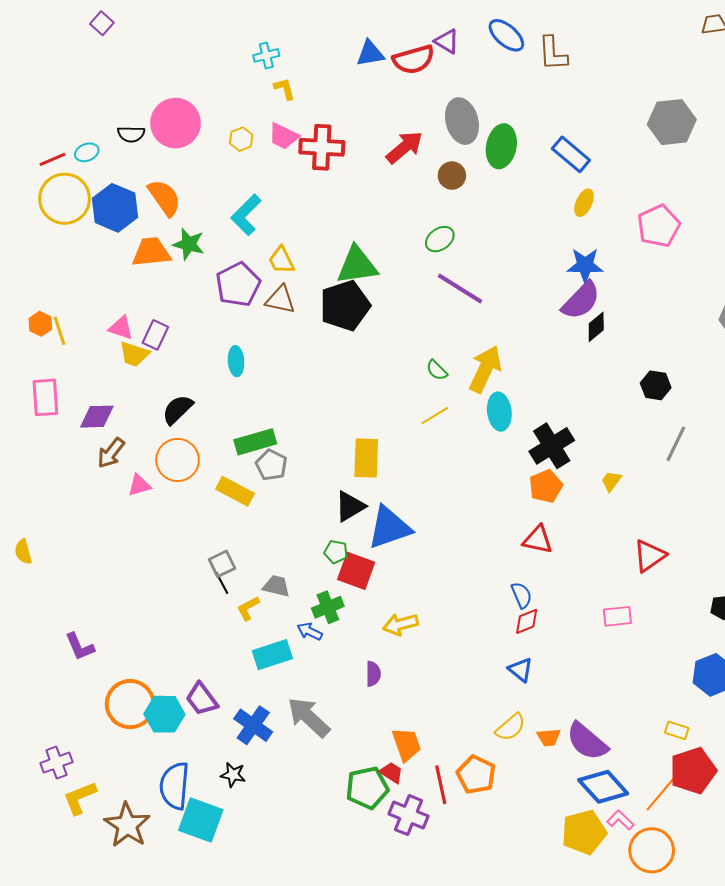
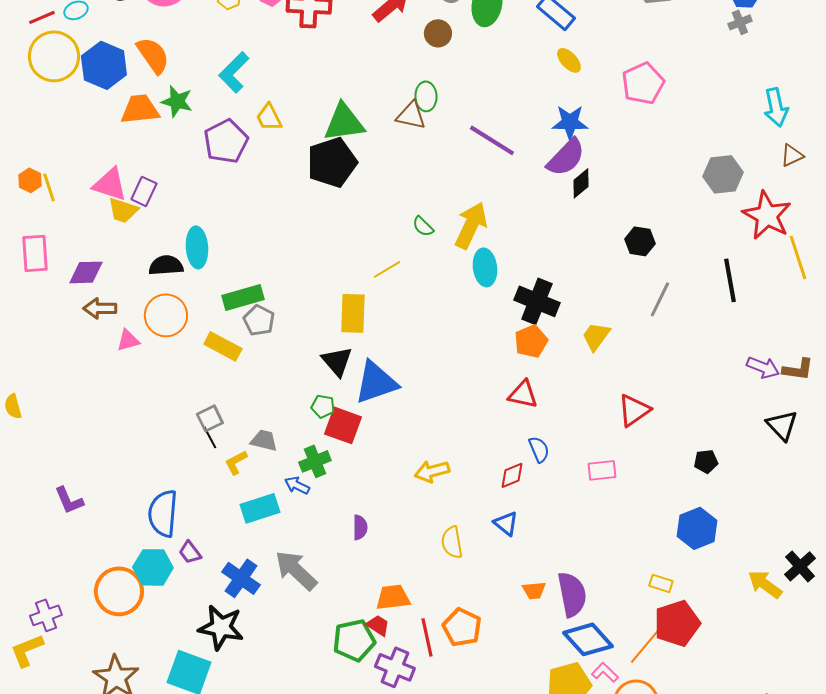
yellow ellipse: (584, 203) -> (569, 60), turned -68
green ellipse: (440, 239) -> (426, 96), turned -56
purple line: (460, 288) -> (492, 140), moved
brown triangle: (280, 300) -> (411, 115), moved
pink triangle: (121, 328) -> (110, 184), size x1.4
cyan ellipse: (236, 361) -> (197, 247), moved, size x1.4
black semicircle: (178, 410) -> (166, 265), turned 40
yellow line: (435, 416) -> (387, 269), moved
black cross: (552, 446) -> (537, 301), turned -36
brown arrow: (111, 453) -> (100, 308), turned 52
yellow trapezoid: (611, 481) -> (596, 336), size x1.4
black triangle: (350, 506) -> (337, 361), turned -40
blue semicircle: (522, 595) -> (539, 449), moved
yellow arrow: (400, 624) -> (432, 471), moved
purple trapezoid: (202, 699) -> (190, 552), size x0.7
orange circle: (130, 704) -> (119, 591), moved
yellow semicircle: (510, 727) -> (452, 542), moved, turned 120
purple semicircle: (587, 741) -> (572, 594), turned -141
orange trapezoid: (407, 744) -> (393, 597), turned -78
black star: (233, 775) -> (221, 627), size x1.8
blue semicircle: (175, 786) -> (163, 513), moved
yellow L-shape: (80, 798) -> (27, 650), moved

